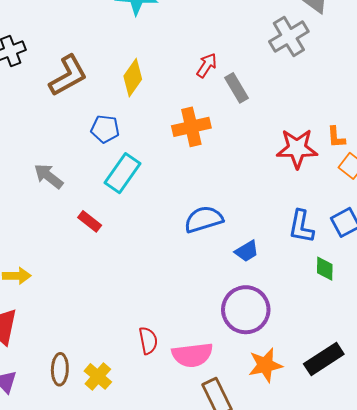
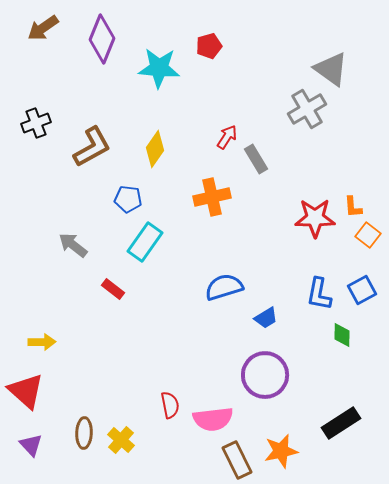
orange star: (265, 365) -> (281, 451), moved

